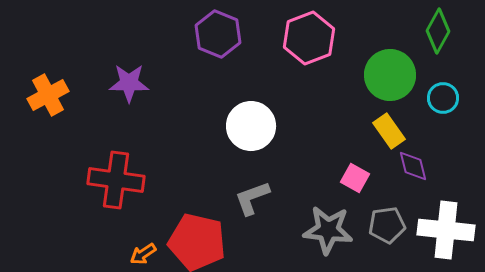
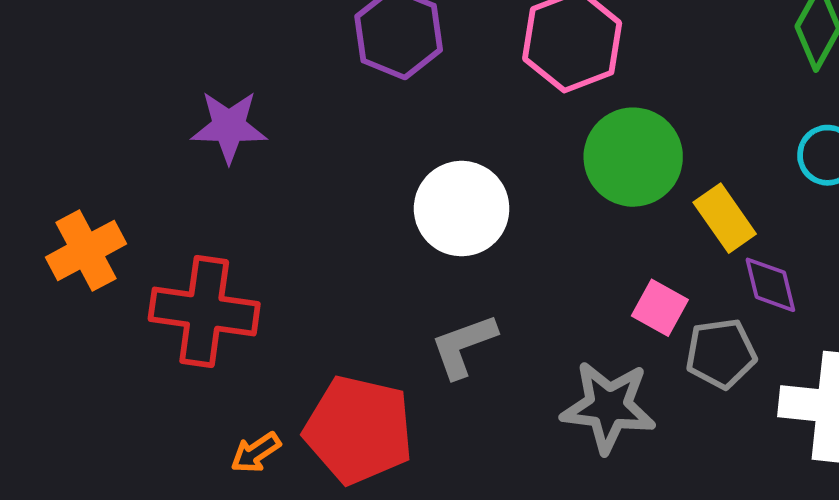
green circle: (390, 75) -> (633, 157), moved
orange cross: (48, 95) -> (86, 250), moved
gray pentagon: (387, 225) -> (721, 353), moved

